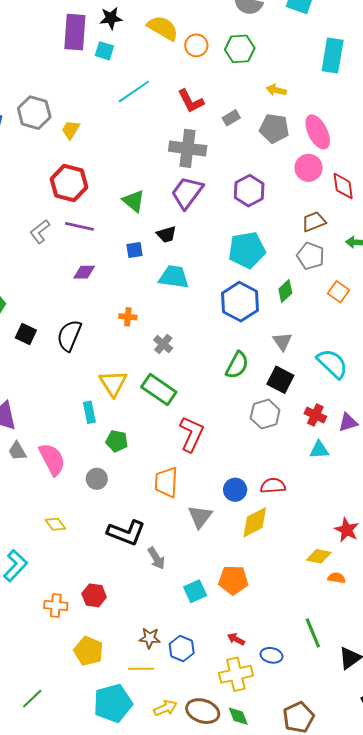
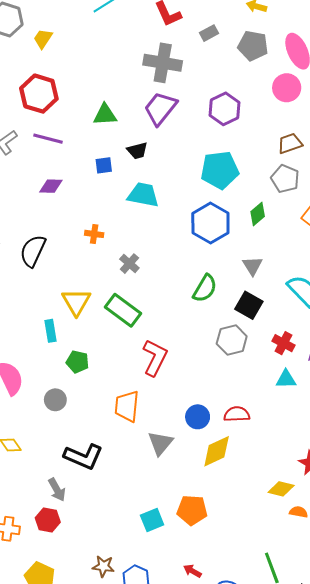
green triangle: (134, 201) -> (105, 115), turned -45
gray arrow: (156, 558) -> (57, 490), moved

